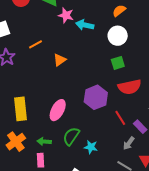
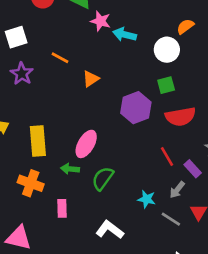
orange semicircle: (119, 11) -> (185, 26), moved
orange line: (36, 44) -> (60, 58), turned 56
purple hexagon: (96, 97) -> (136, 108), moved
green arrow: (44, 141) -> (70, 169), moved
orange cross: (16, 142) -> (31, 183), turned -36
cyan star: (91, 147) -> (147, 199), moved

